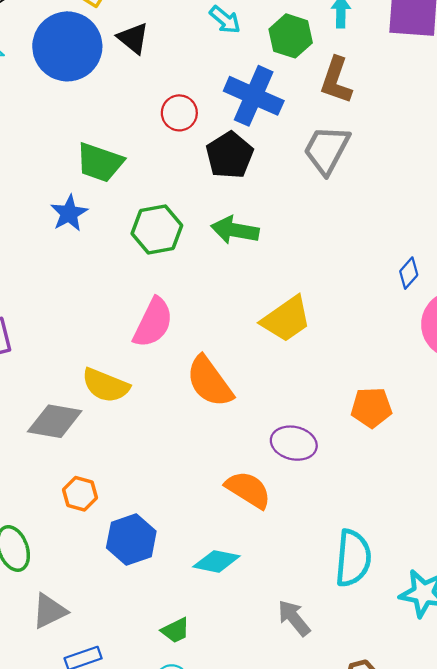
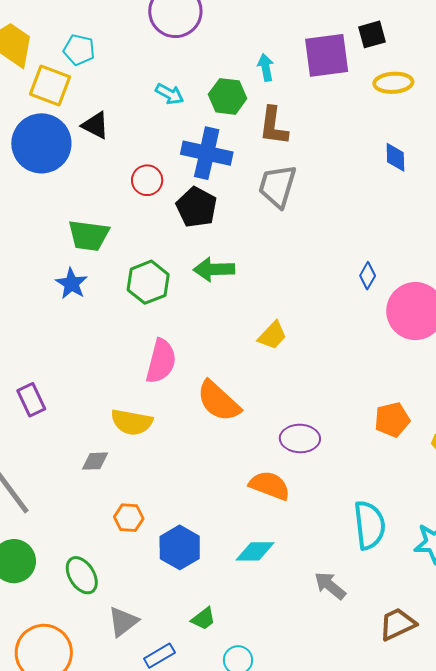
yellow trapezoid: (286, 319) -> (272, 335), size x0.7
orange pentagon: (371, 408) -> (392, 420), moved
gray diamond: (55, 421) -> (95, 461), size x0.6
green trapezoid: (176, 630) -> (204, 619), moved

